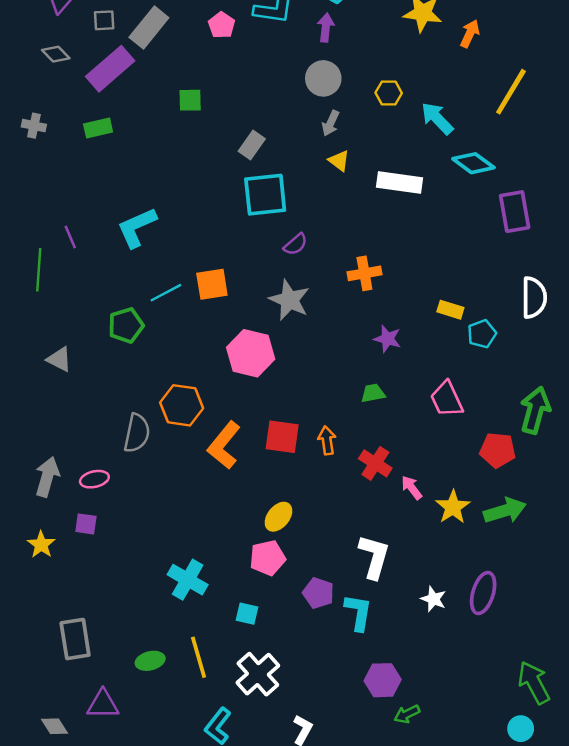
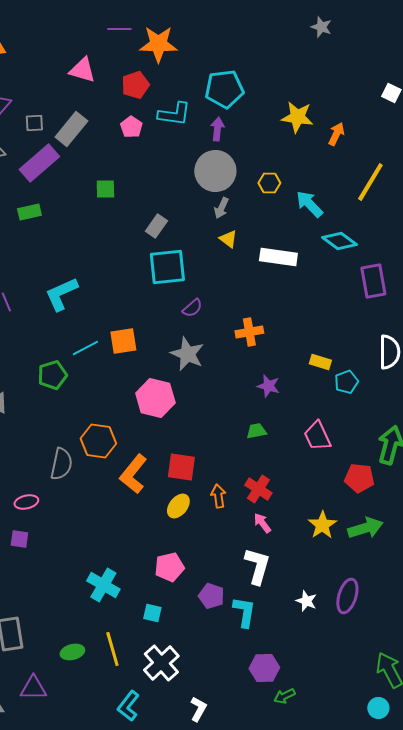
gray circle: (323, 78) -> (215, 171), size x1.4
orange arrow: (327, 440) -> (218, 496), moved
pink arrow: (412, 488) -> (262, 523), moved
yellow ellipse: (278, 517) -> (178, 506), moved

